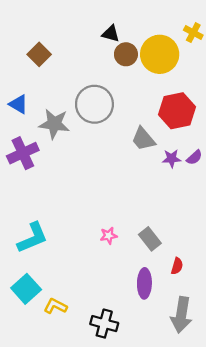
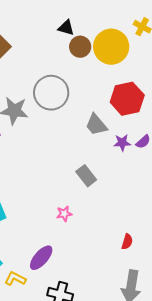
gray rectangle: (150, 239) -> (86, 176), moved
purple ellipse: (144, 283) -> (41, 258), moved, turned 40

